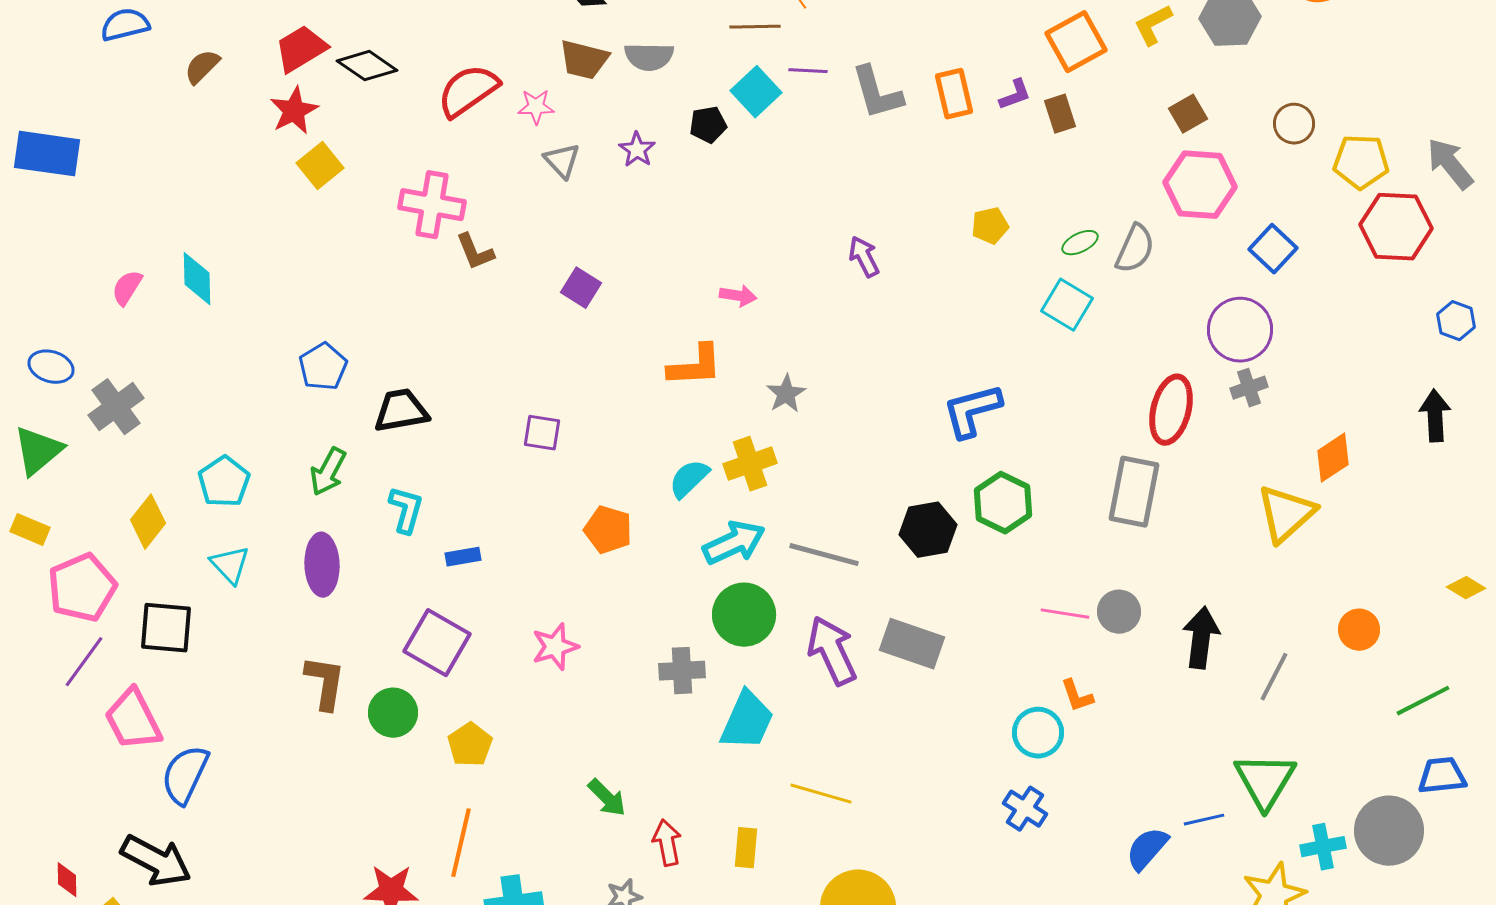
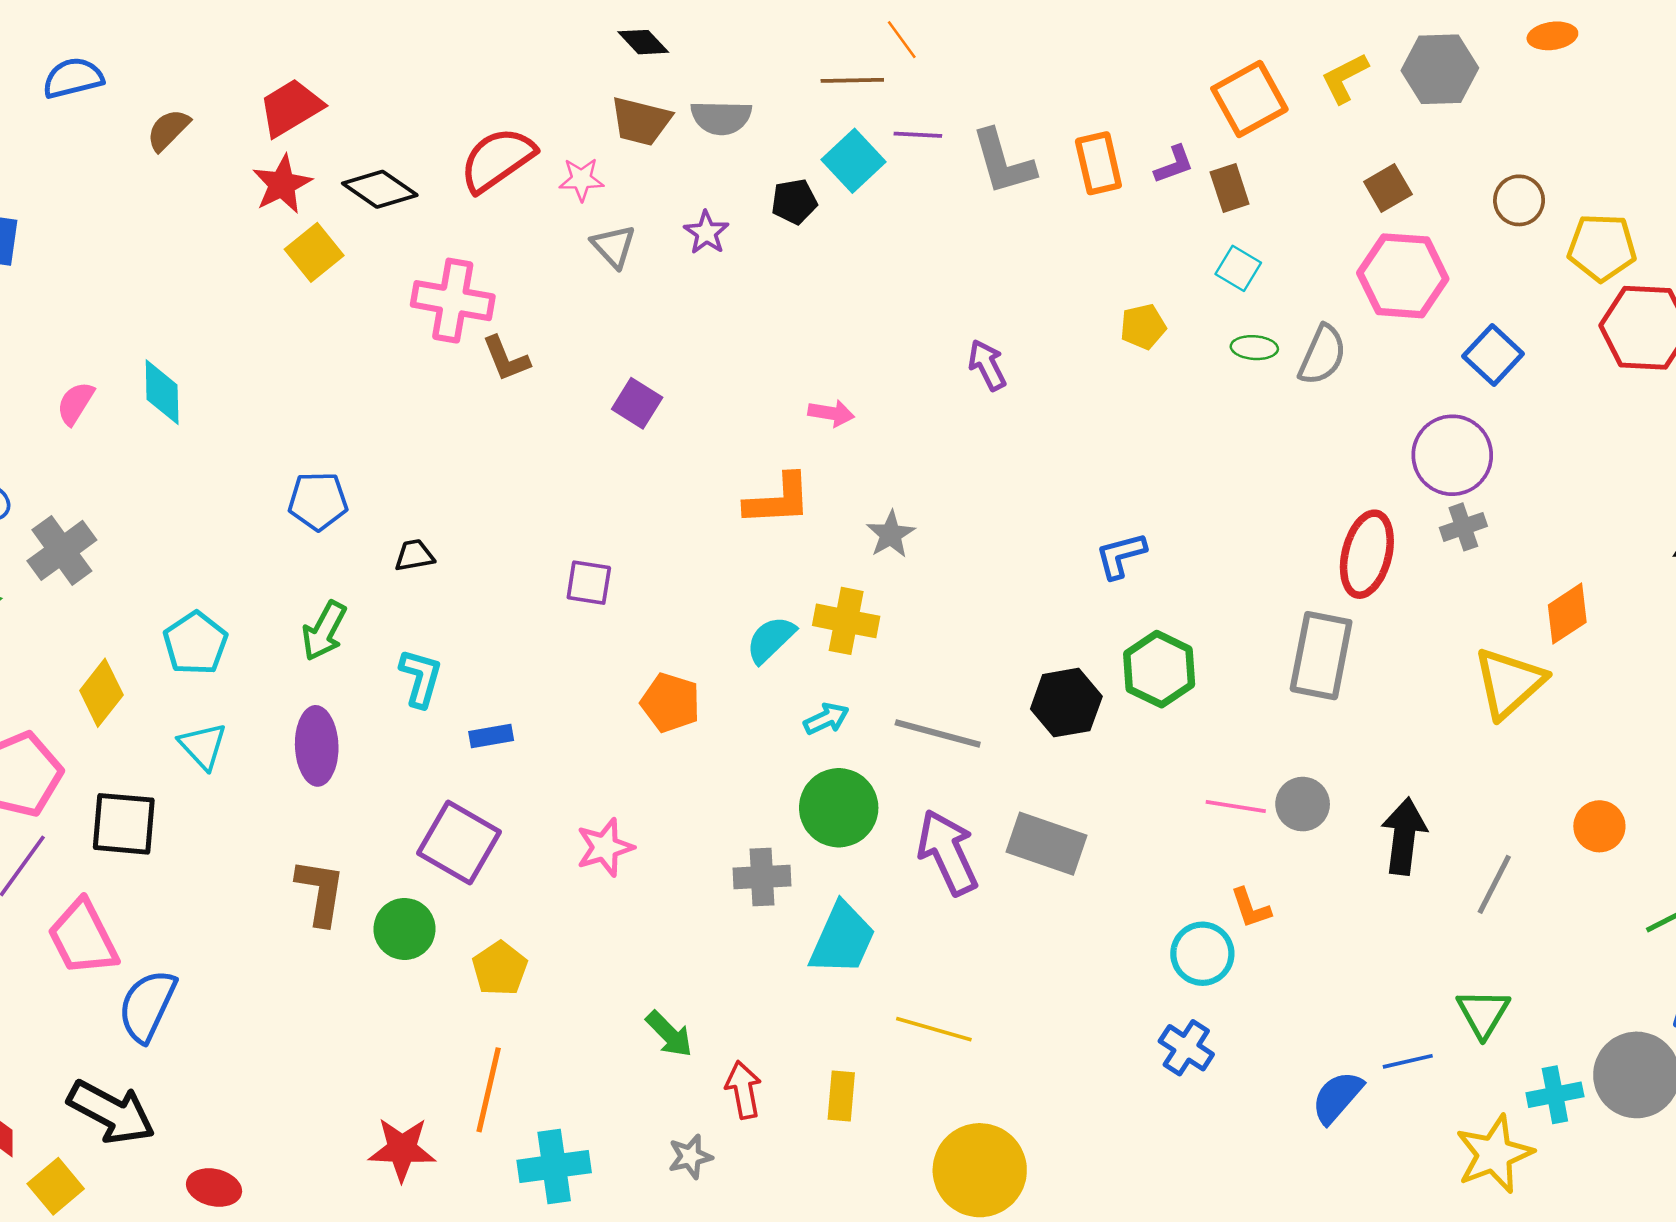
black diamond: (367, 66) -> (380, 189), moved
green ellipse: (1080, 243) -> (1254, 348), turned 30
cyan square: (1067, 305) -> (1238, 268), moved, size x0.7
blue pentagon: (323, 367) -> (318, 501), turned 30
black trapezoid: (401, 411) -> (414, 555), size x0.6
blue L-shape: (972, 411) -> (1121, 555), size x0.7
yellow cross: (750, 464) -> (846, 621), turned 30
cyan arrow: (734, 543) -> (826, 719), size x0.6
green triangle: (1265, 781) -> (1483, 1013), size x0.7

